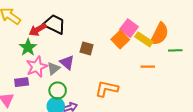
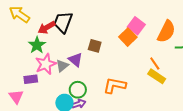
black trapezoid: (54, 24) -> (63, 22), turned -95
yellow rectangle: (144, 39) -> (157, 76), moved
orange line: (148, 67) -> (155, 63), turned 56
green circle: (58, 90) -> (78, 90), moved

